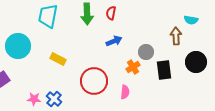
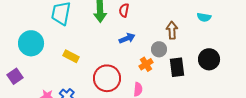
brown arrow: (176, 36) -> (172, 30), moved

